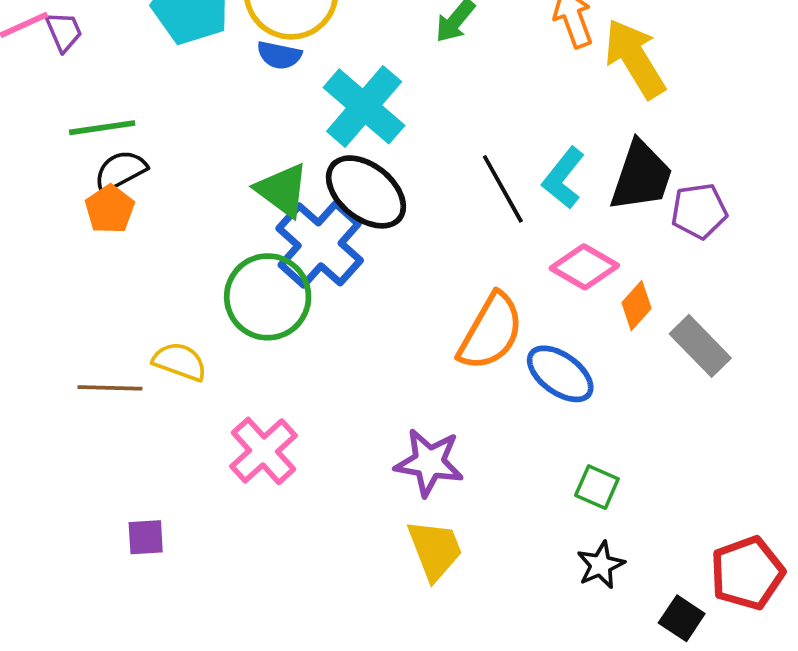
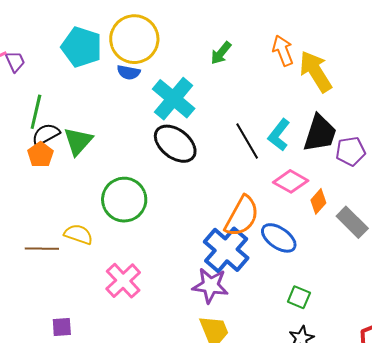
green line: (102, 128) -> (36, 112), turned -68
green triangle: (282, 190) -> (78, 141), moved, turned 36
blue cross: (320, 244) -> (226, 250), moved

